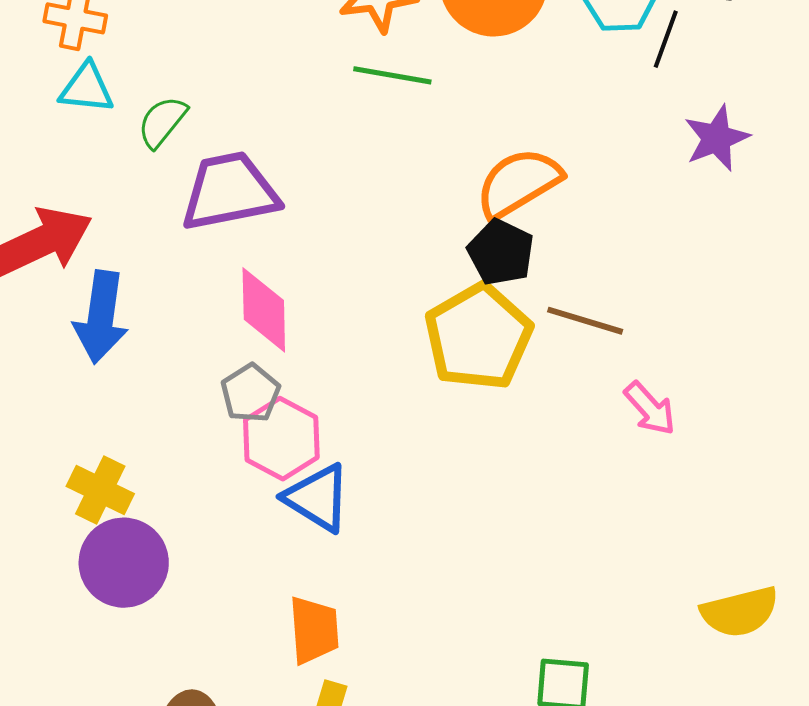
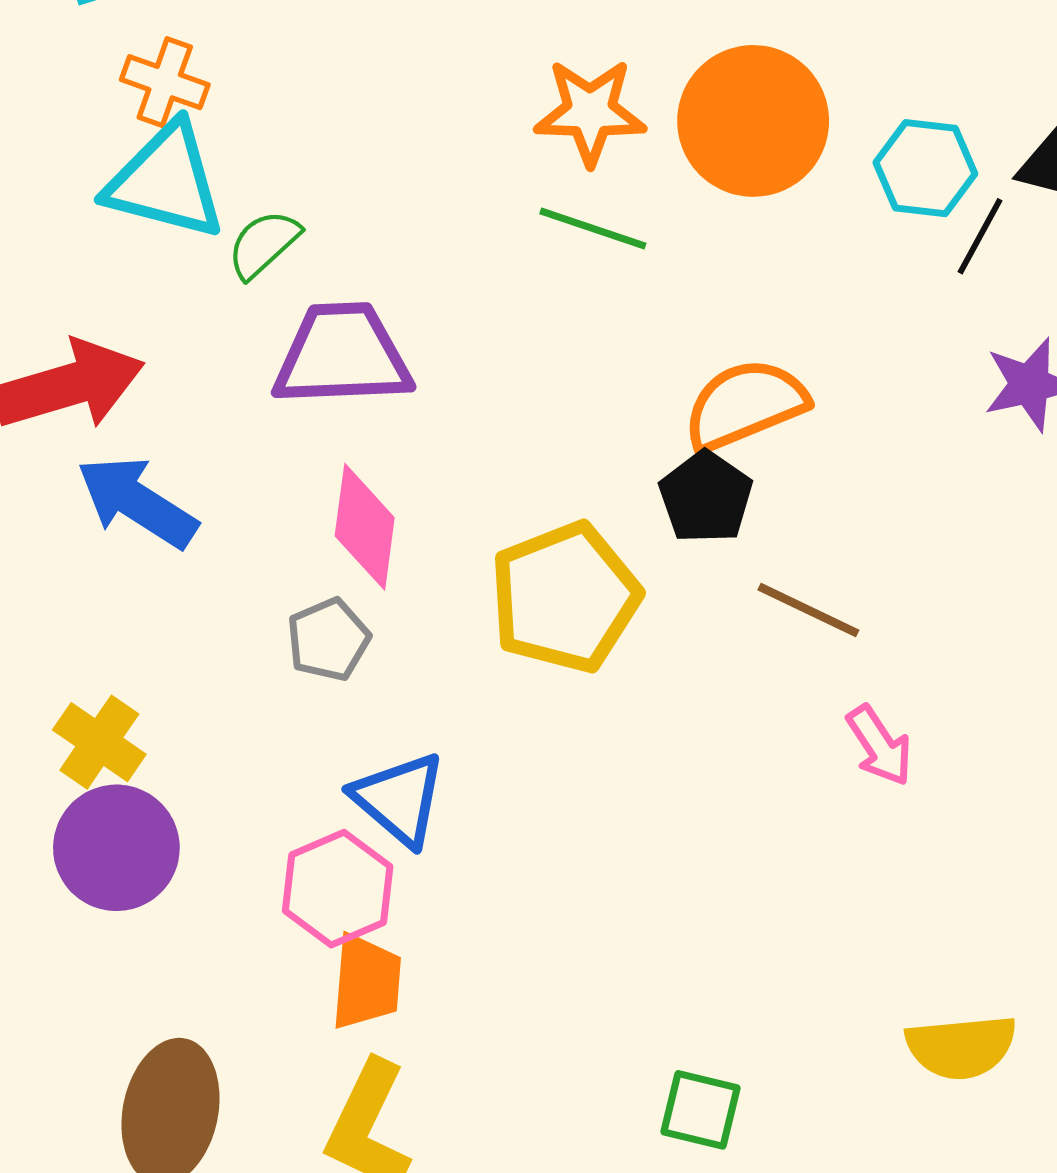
cyan triangle: (87, 88) -> (166, 181), size x1.6
blue arrow: (101, 317) -> (137, 502), turned 106
yellow pentagon: (478, 337) -> (565, 597), moved
pink hexagon: (281, 439) -> (338, 889), moved

